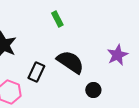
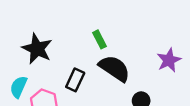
green rectangle: (57, 19) -> (99, 39), moved

